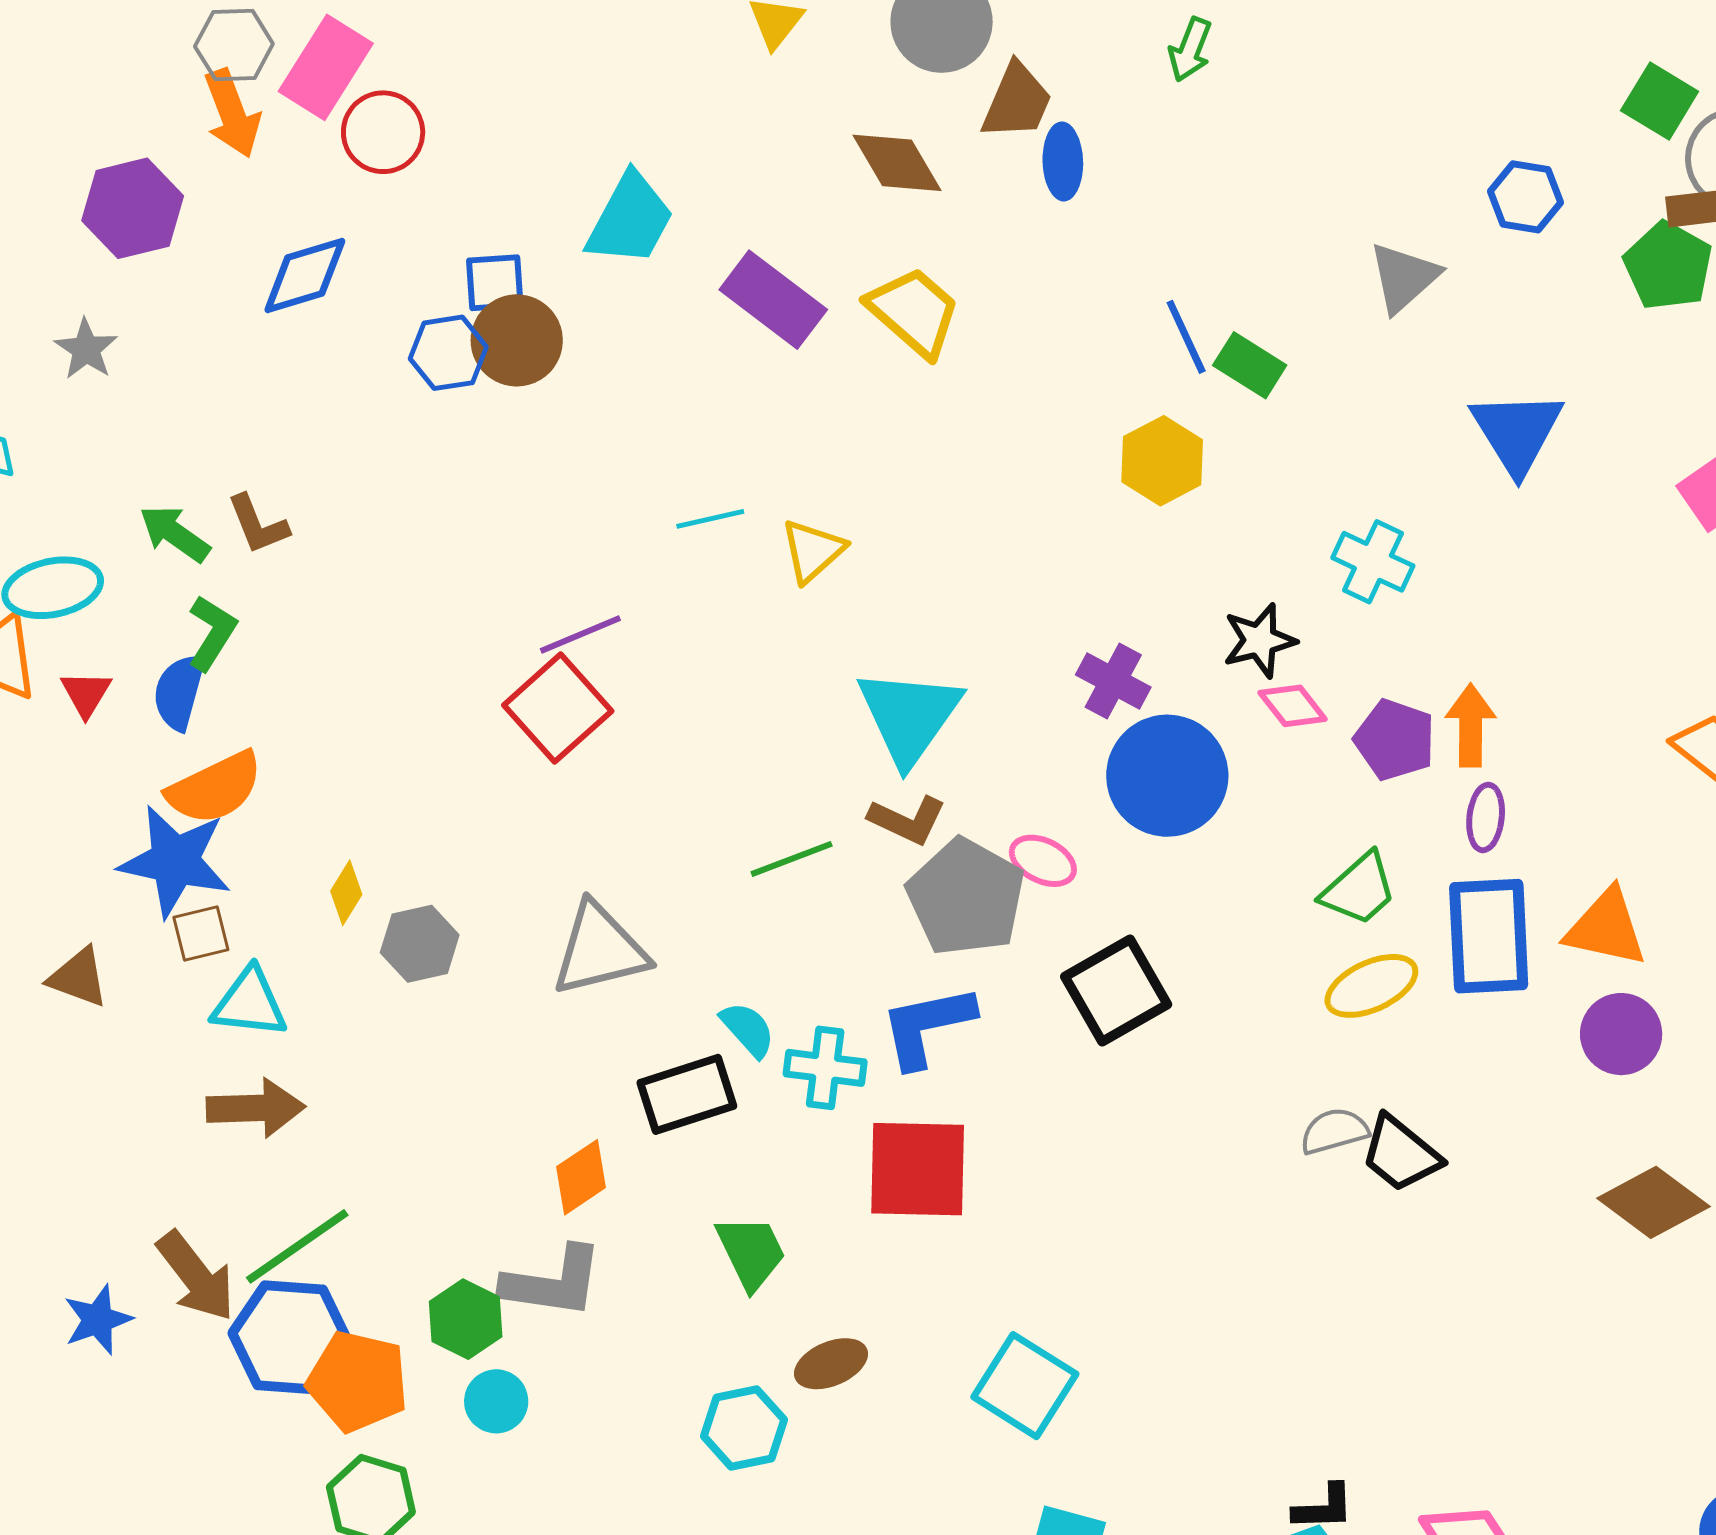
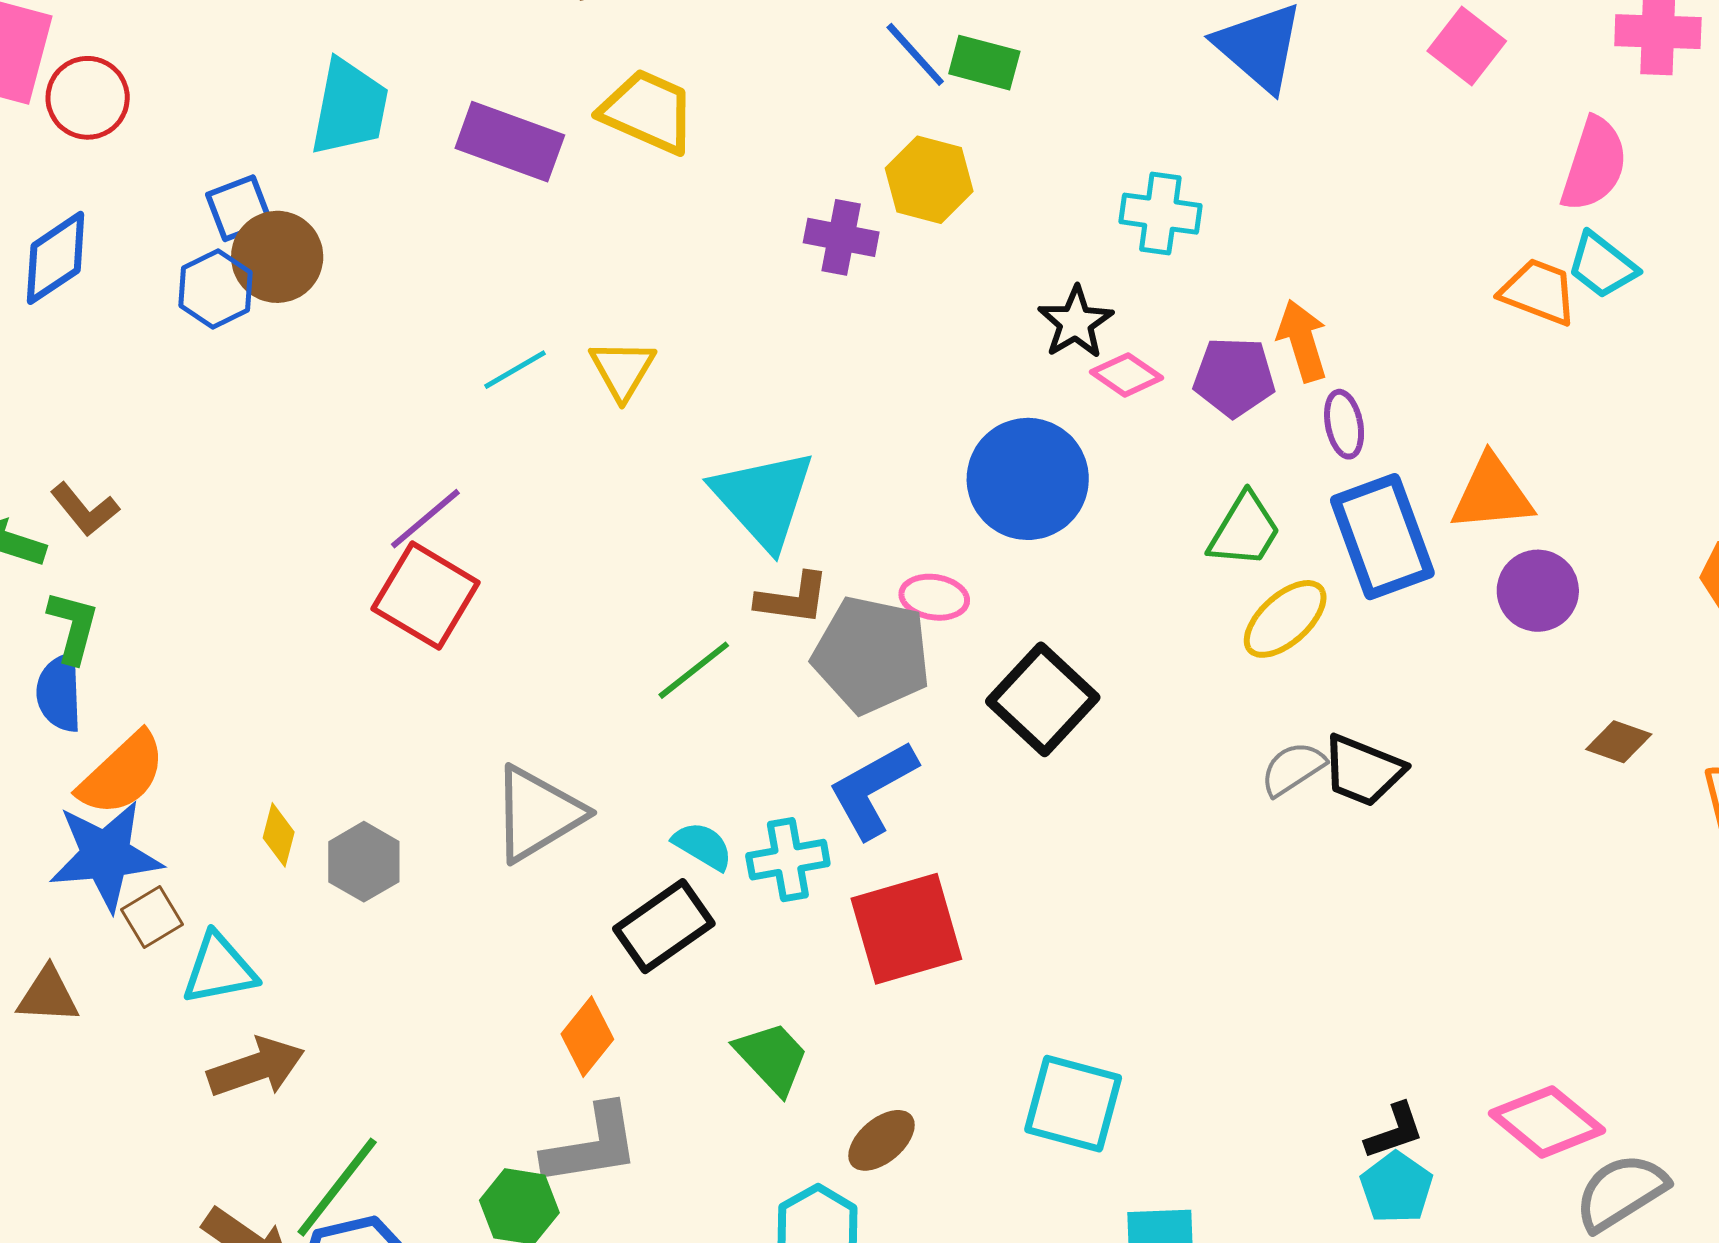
purple cross: (1113, 681) -> (841, 237), moved
brown diamond: (1653, 1202) -> (1619, 742), size x0.6

